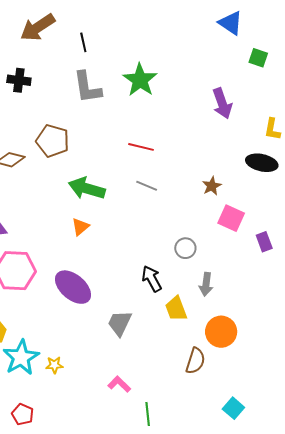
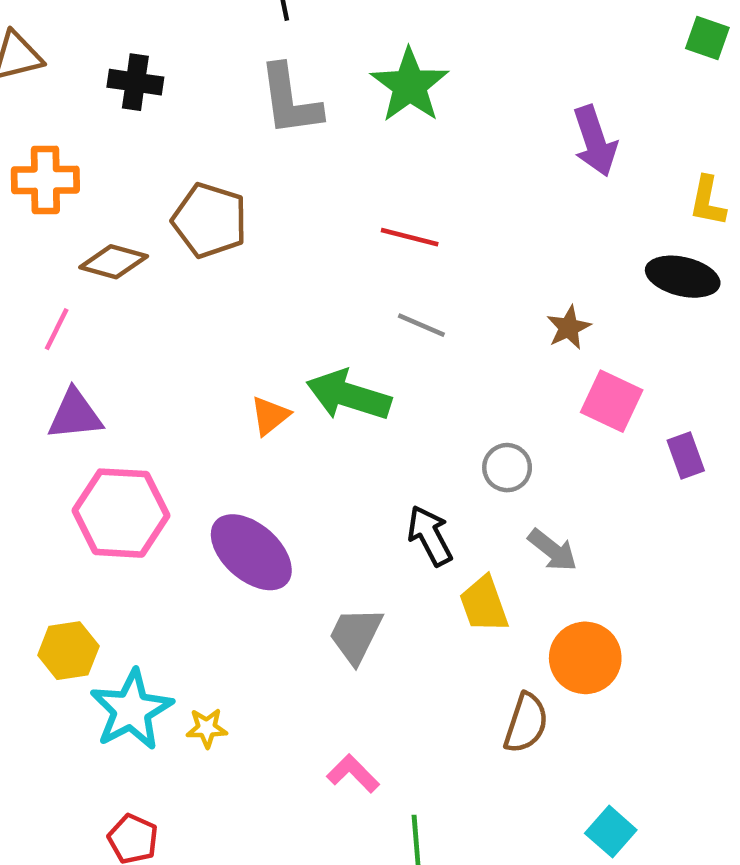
green square: (258, 58) -> (707, 38), moved
green arrow: (87, 188) -> (349, 395), moved
gray arrow: (206, 284) -> (553, 550), turned -60

